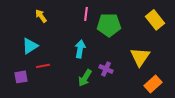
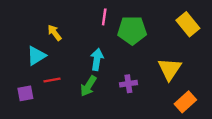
yellow arrow: (41, 16) -> (54, 33), moved
purple cross: (106, 69) -> (128, 84), turned -32
green arrow: (85, 78) -> (88, 86), moved

